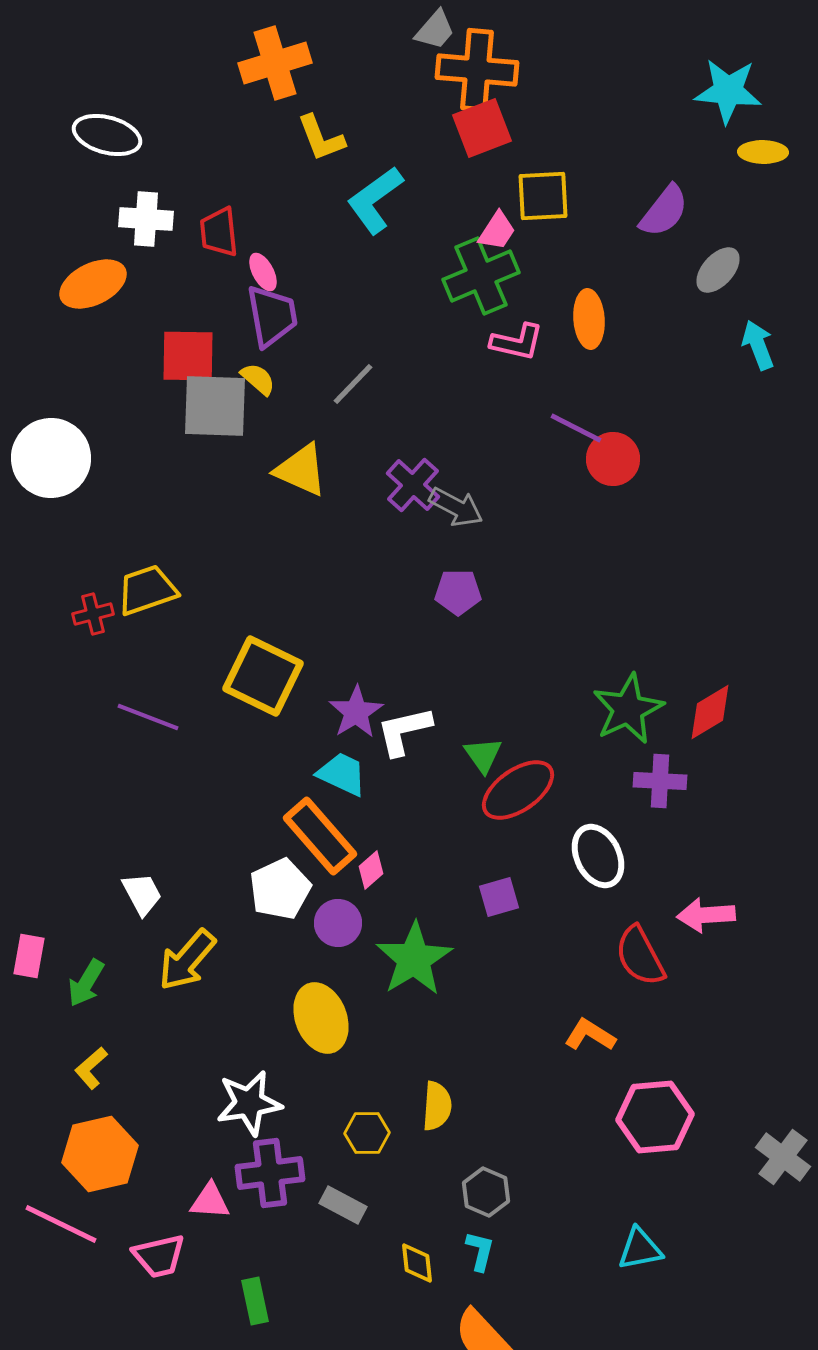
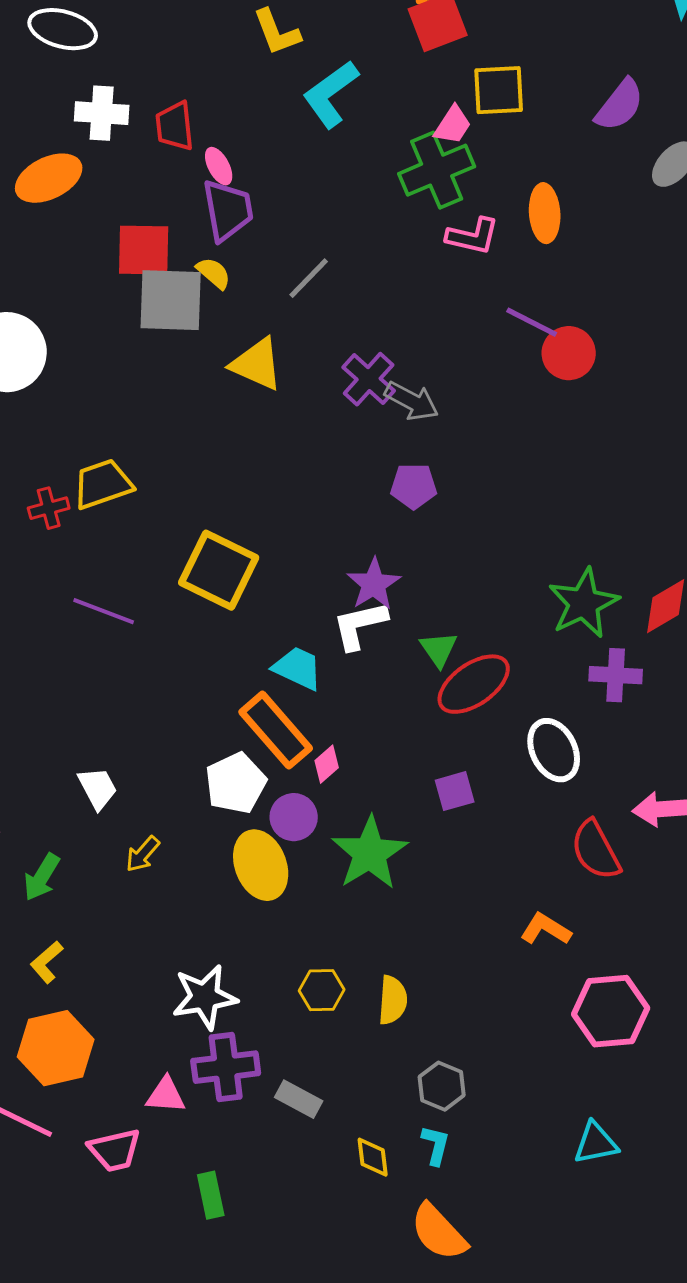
purple star: (356, 712) -> (374, 584), moved
yellow arrow: (187, 960) -> (143, 854), size x0.6
yellow ellipse: (321, 1018) -> (261, 865), moved
yellow hexagon: (367, 1133) -> (322, 990), moved

